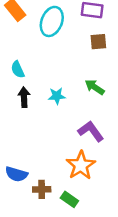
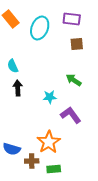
cyan star: (57, 96) -> (50, 97), moved
orange star: (81, 165) -> (49, 142), moved
green rectangle: (69, 199) -> (54, 169), turned -40

